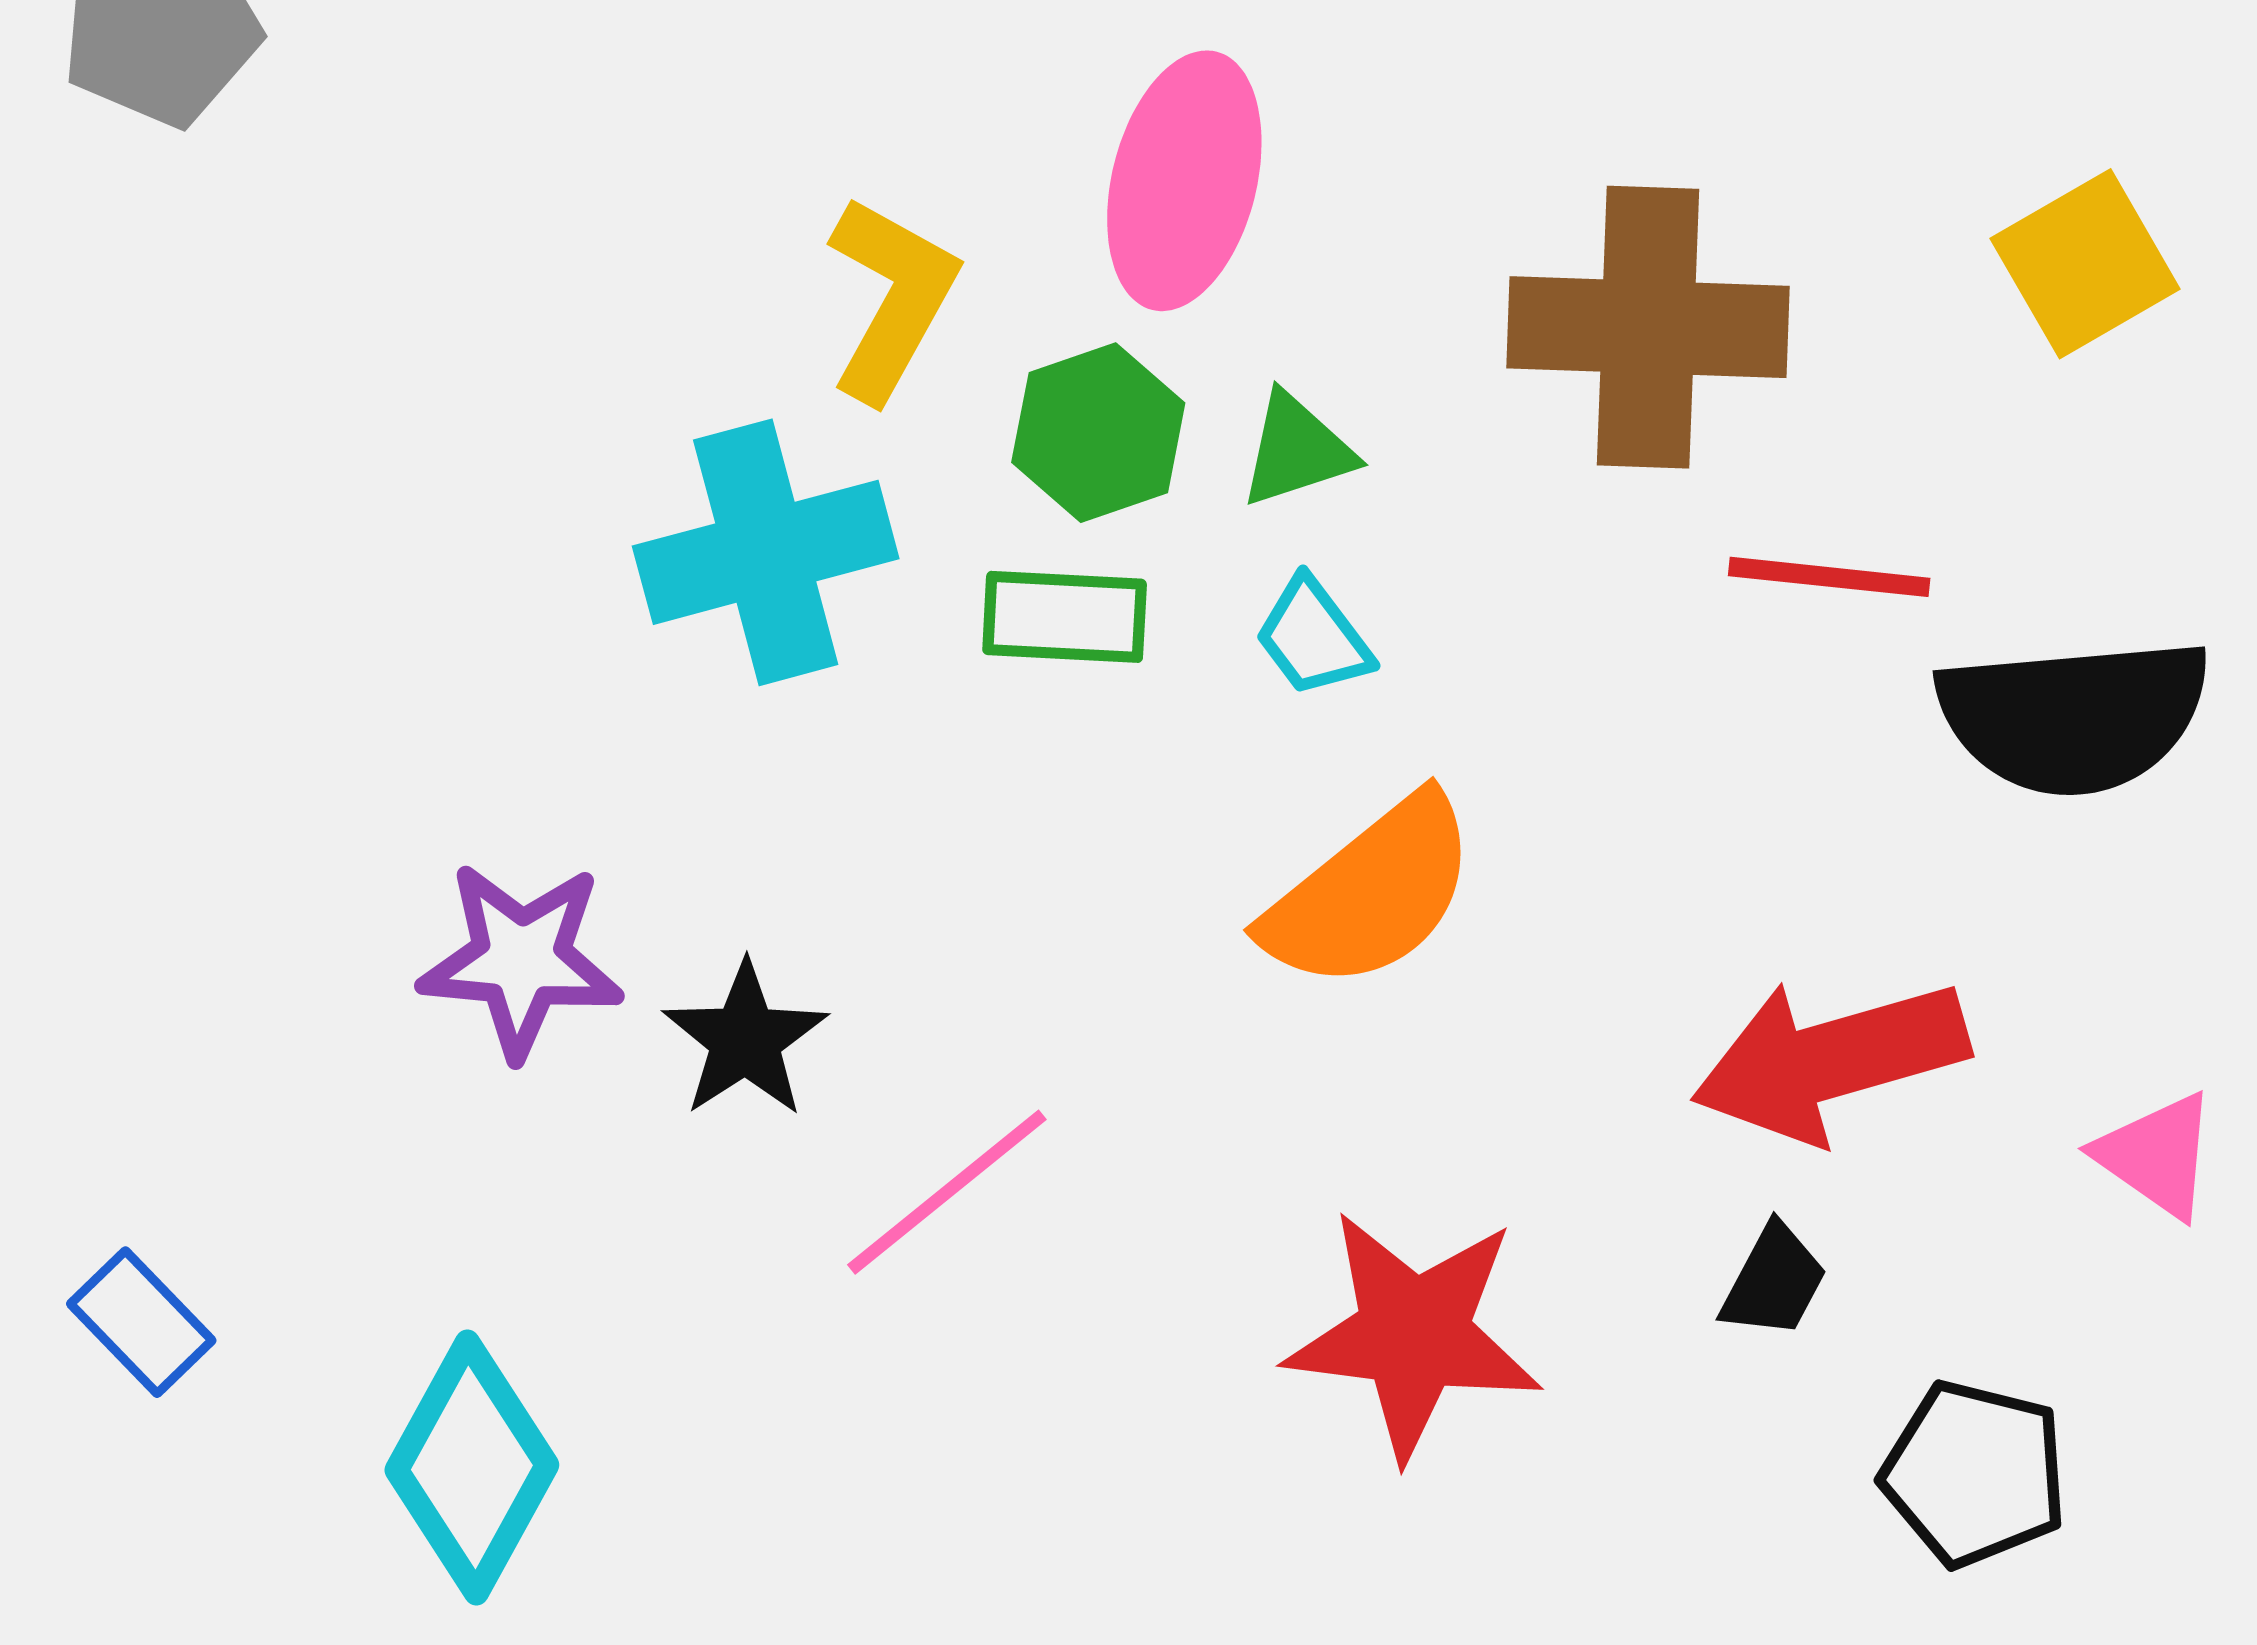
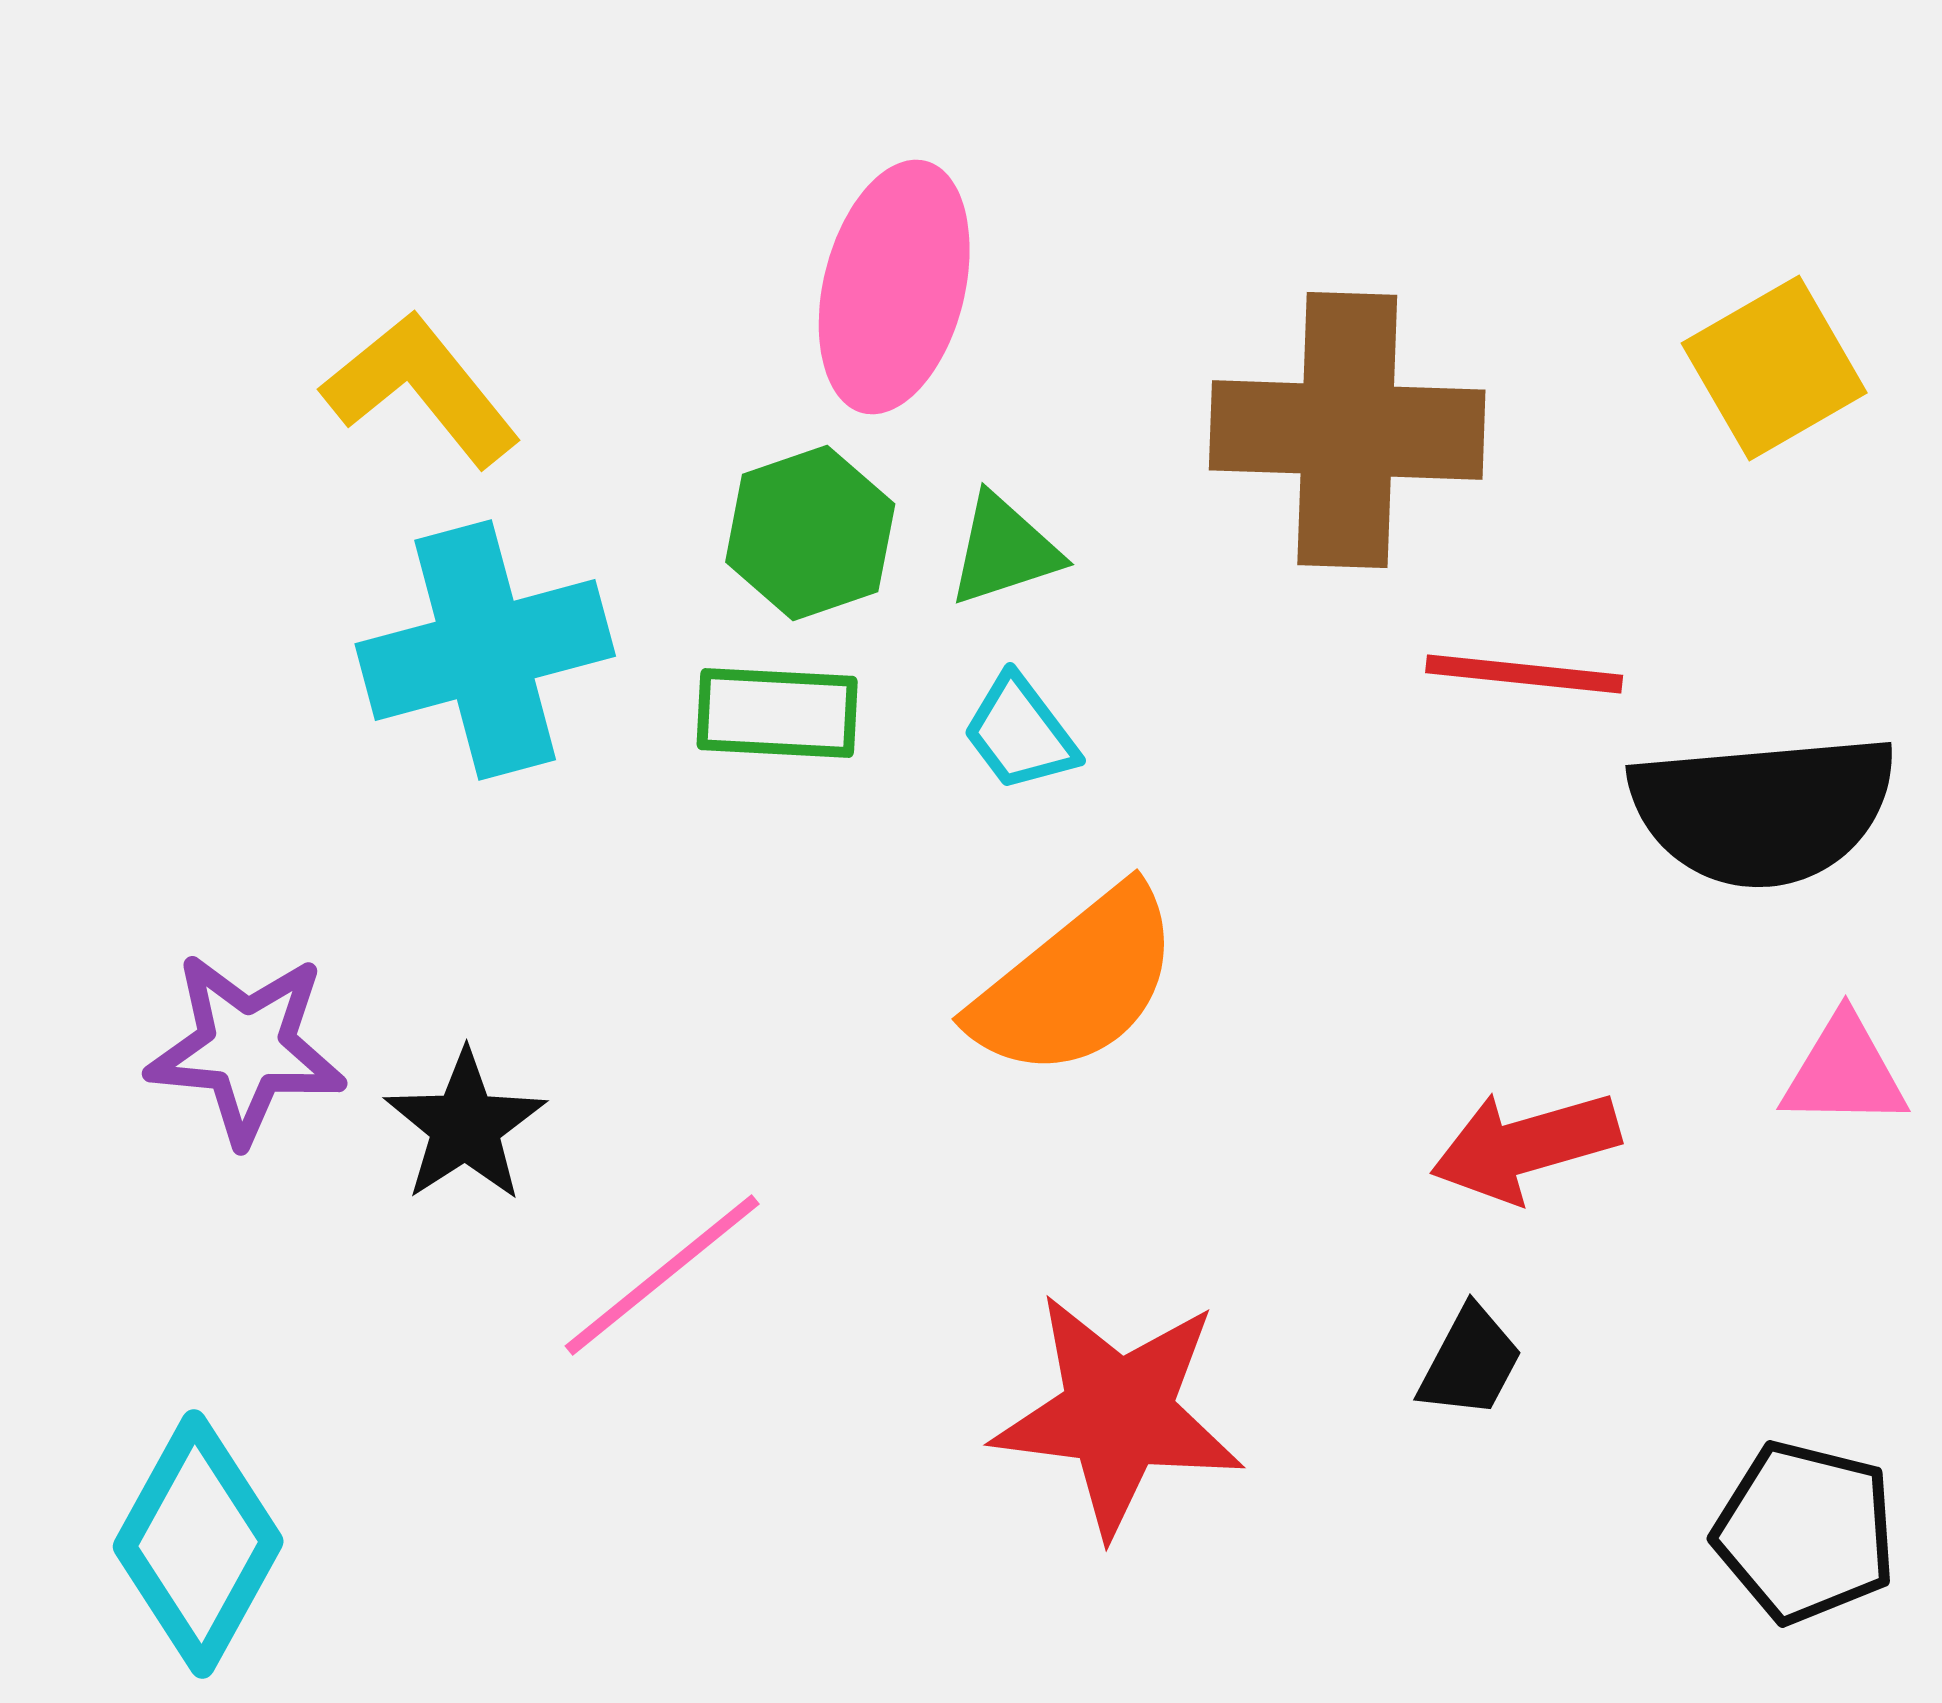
yellow L-shape: (892, 299) -> (421, 389), moved, turned -68
red arrow: (1830, 1060) -> (1525, 1146), size x0.7
pink triangle: (2157, 1155) -> (1844, 1072), moved, turned -34
black pentagon: (1975, 1474) -> (1805, 1532), moved

